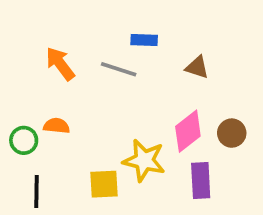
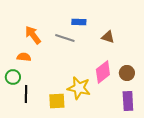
orange semicircle: (57, 126) -> (24, 57), moved
purple rectangle: (201, 180) -> (128, 101), moved
black line: (36, 191) -> (26, 94), moved

